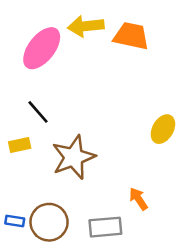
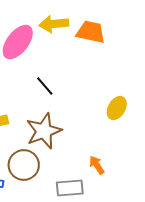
black line: (38, 112) -> (45, 86), moved
brown circle: (49, 222) -> (24, 165), moved

